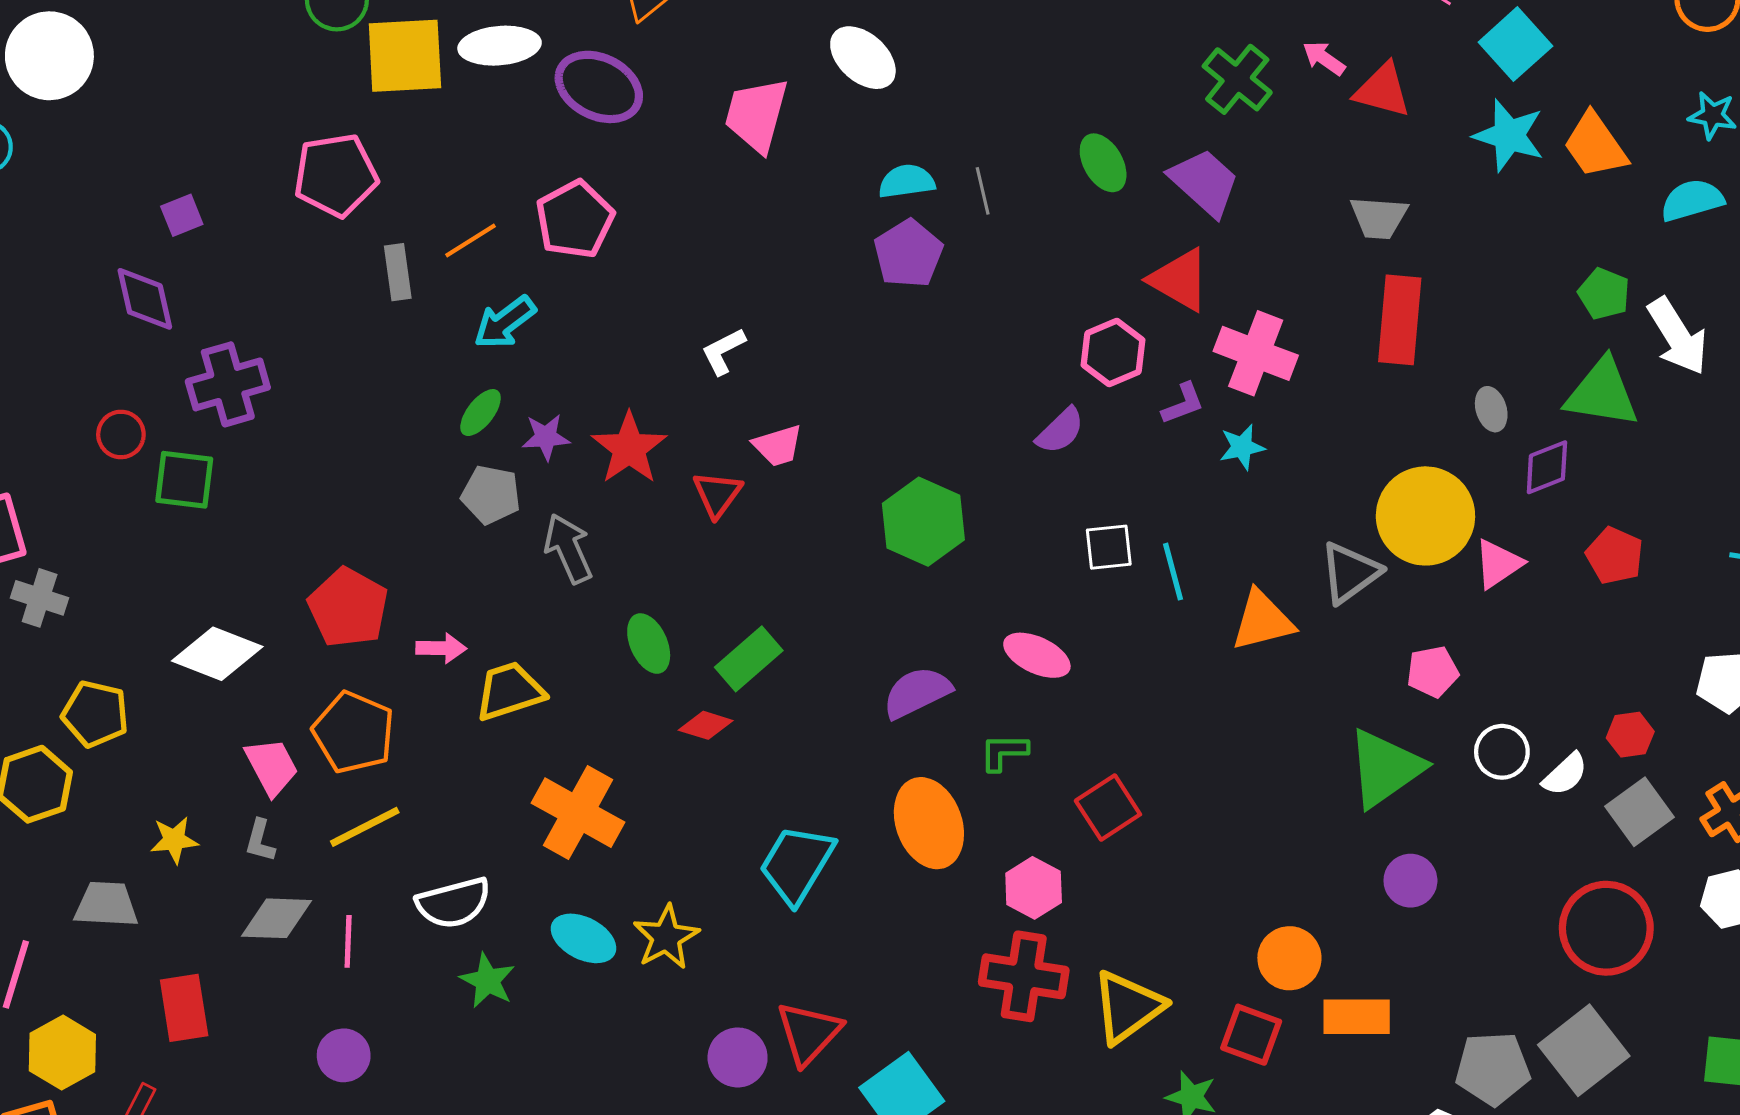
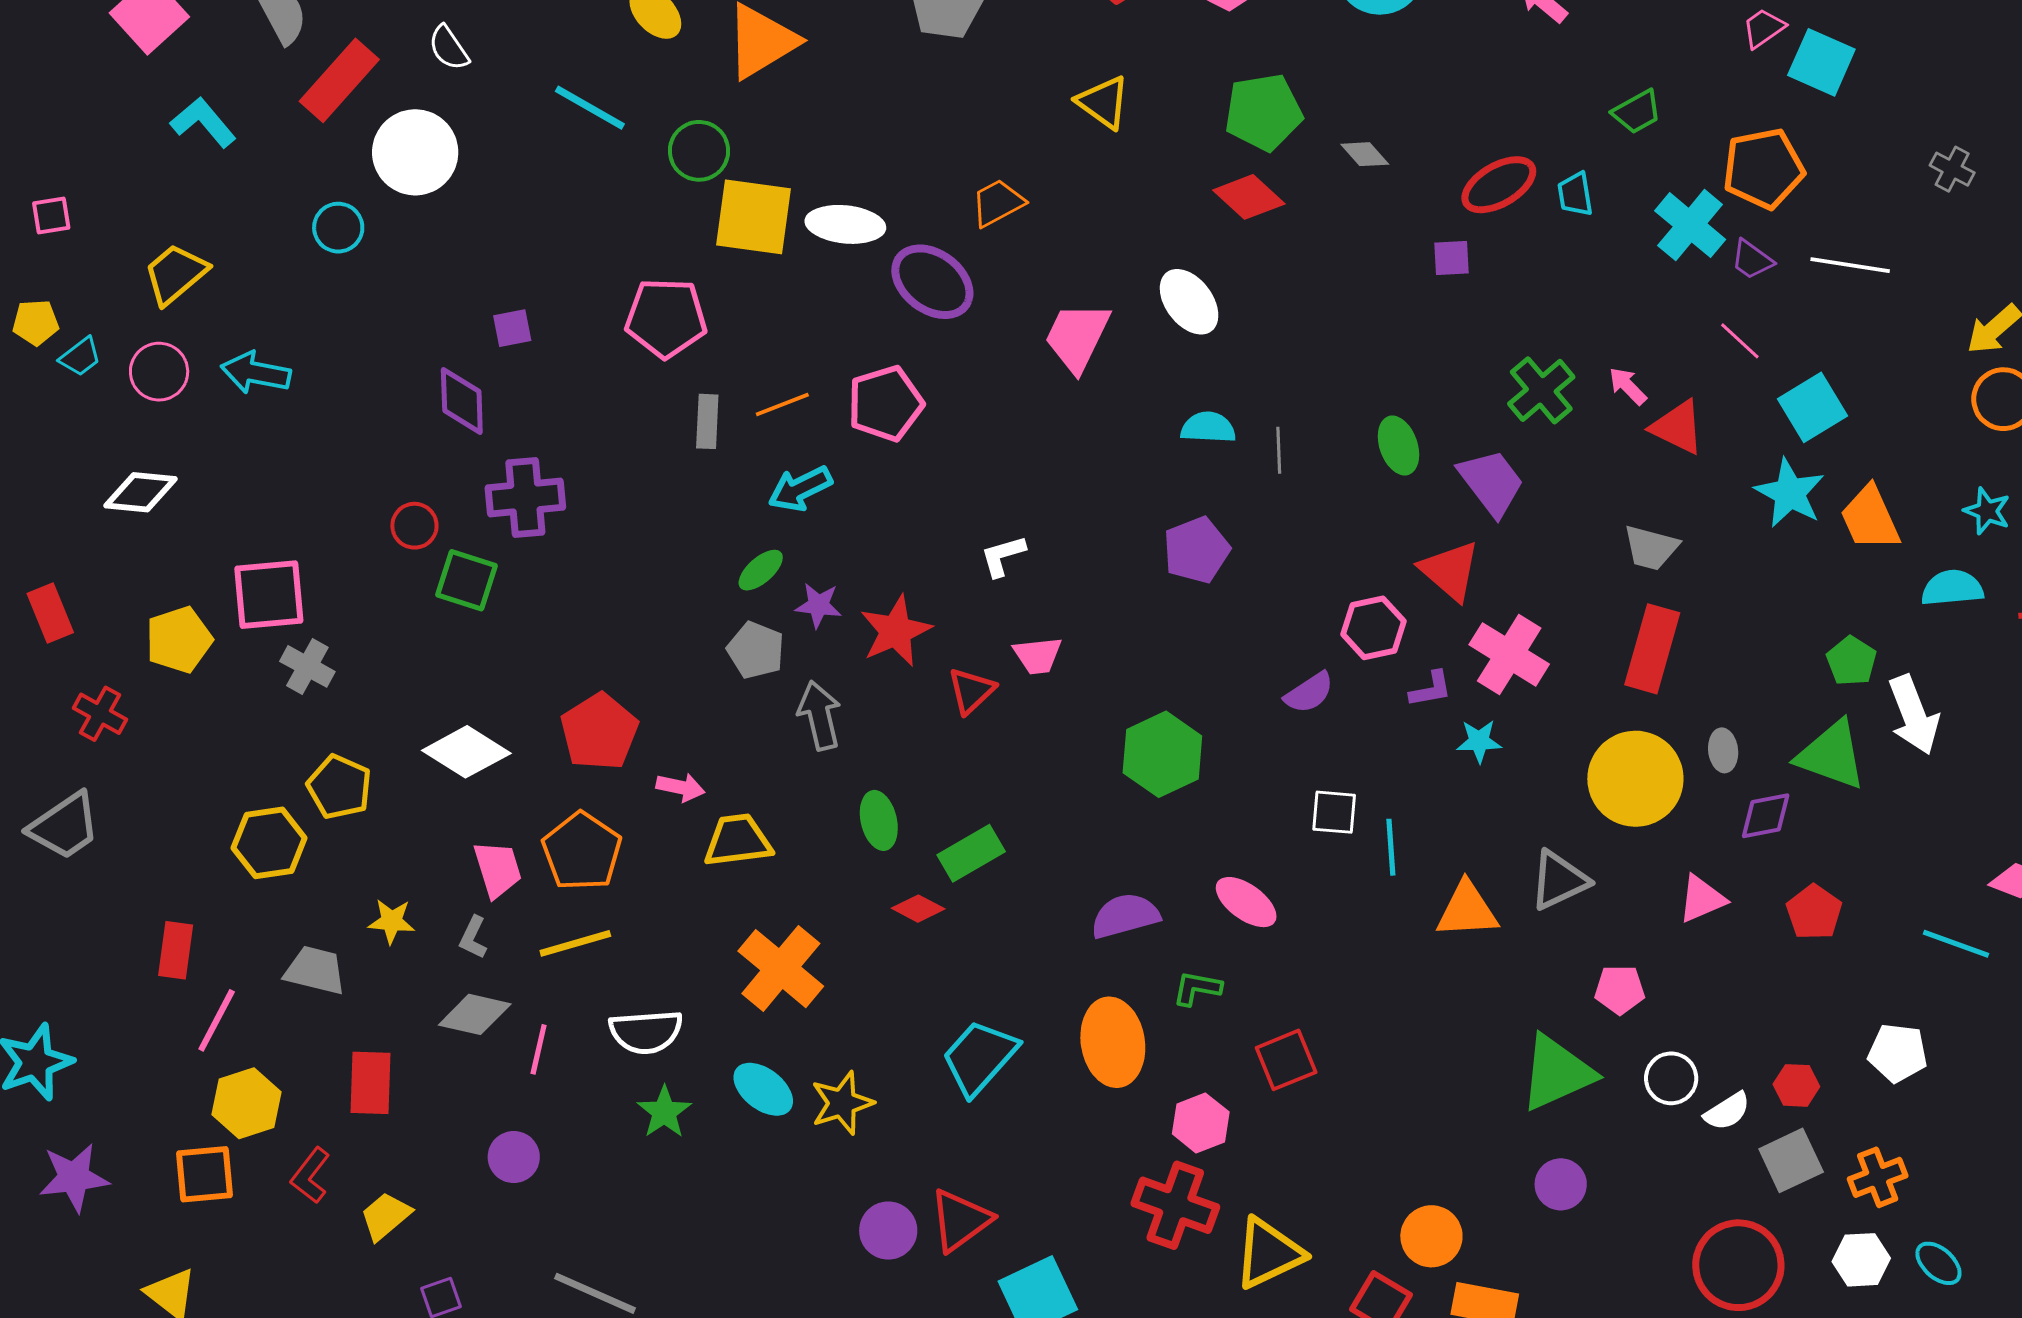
purple pentagon: (908, 254) -> (1196, 550), moved
yellow circle: (1425, 516) -> (1635, 779), moved

